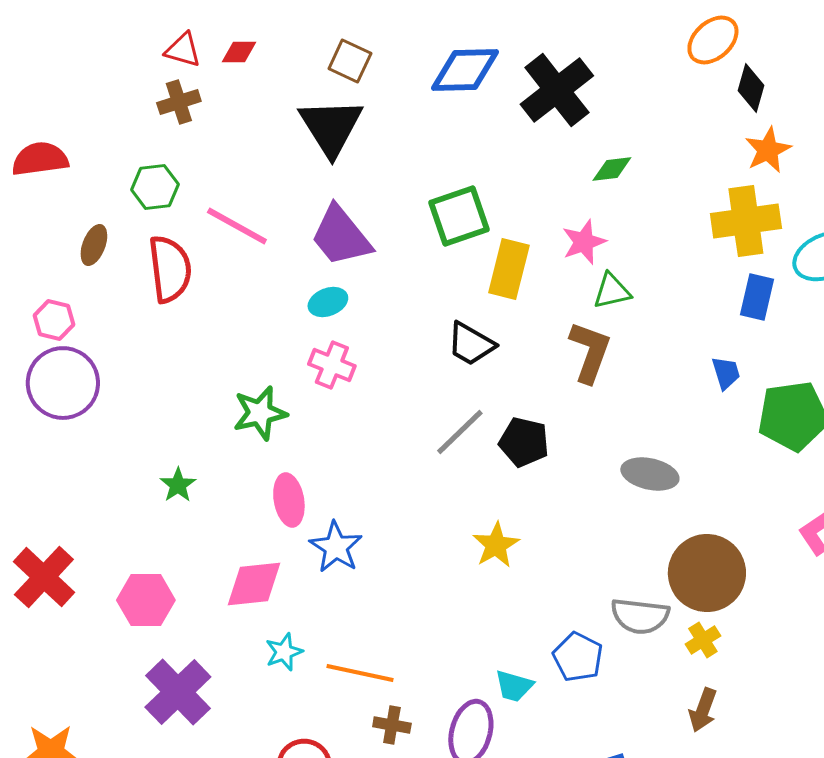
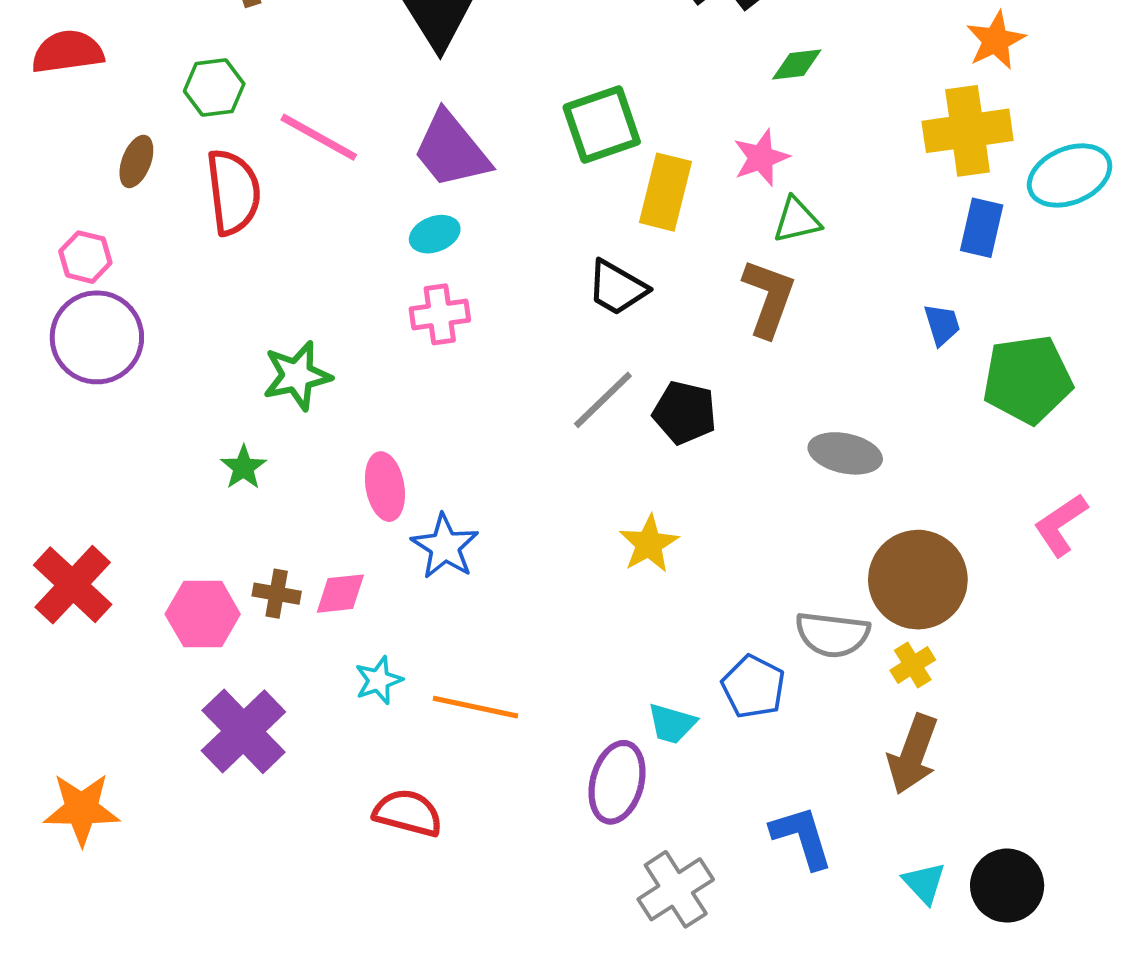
pink cross: (332, 365) -> (440, 314), turned -30
green star: (260, 413) -> (297, 376), moved
pink diamond: (254, 584) -> (340, 594), size x0.7
brown arrow: (703, 710) -> (913, 754), size x1.4
brown cross: (392, 725) -> (277, 594), moved

